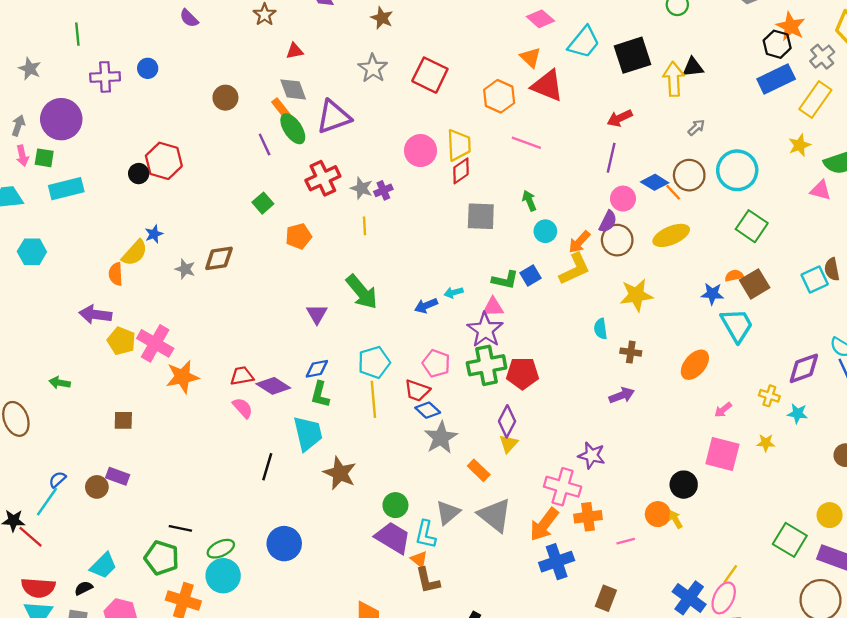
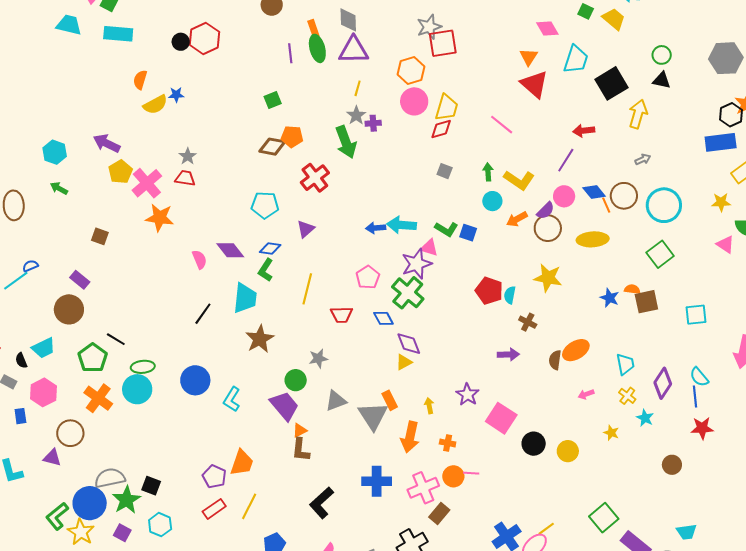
cyan trapezoid: (584, 42) -> (576, 59), turned -40
black square: (633, 55) -> (612, 83), turned -32
black triangle: (693, 67) -> (662, 80), moved
gray star: (373, 68) -> (429, 27), moved
red square: (430, 75) -> (443, 43), turned 36
gray diamond: (293, 89) -> (348, 20), moved
orange hexagon: (499, 96) -> (411, 71), moved
red cross: (323, 178) -> (315, 178), moved, turned -32
gray square: (481, 216) -> (445, 171), size x0.6
yellow line: (365, 226) -> (358, 88), moved
cyan hexagon: (32, 252) -> (55, 152), moved
brown diamond: (219, 258) -> (272, 147), moved
gray star: (185, 269) -> (188, 156), moved
yellow L-shape: (575, 269) -> (519, 180), moved, turned 40
brown semicircle: (832, 269) -> (555, 360), moved
orange semicircle: (116, 274) -> (140, 80), moved
blue square: (530, 275) -> (468, 233), turned 30
green arrow: (362, 292) -> (346, 142), moved
cyan arrow: (454, 292) -> (401, 225), size x1.8
purple triangle: (317, 314) -> (306, 229), moved
cyan trapezoid: (737, 325) -> (625, 364), moved, size x0.7
cyan pentagon: (374, 362) -> (265, 205), moved
green cross: (487, 365) -> (408, 293), turned 32
purple diamond: (804, 368) -> (663, 383), turned -56
red pentagon: (523, 373) -> (489, 291), moved
red trapezoid: (242, 376) -> (185, 178), moved
red trapezoid: (417, 391) -> (342, 315), moved, turned -40
blue diamond: (428, 410) -> (383, 318), moved
purple diamond: (507, 421) -> (409, 344), turned -68
gray star: (441, 438) -> (318, 358), moved, size x0.7
pink square: (722, 454) -> (501, 418), moved
orange rectangle: (479, 470) -> (390, 400), moved
brown circle: (97, 487) -> (69, 309), moved, size x1.5
pink cross: (563, 487) -> (423, 488), moved, turned 32
orange circle: (658, 514) -> (453, 476), moved
yellow circle: (830, 515) -> (568, 451), moved
orange cross: (588, 517) -> (448, 443), size x0.7
yellow arrow: (675, 519) -> (429, 406), moved
orange arrow: (544, 524) -> (410, 437), turned -44
cyan L-shape: (426, 534) -> (232, 399), moved
orange triangle: (419, 559) -> (300, 430), turned 35
blue cross: (557, 562) -> (377, 481), moved
black semicircle: (84, 588) -> (21, 361), turned -105

